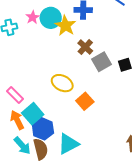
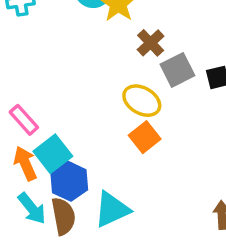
yellow ellipse: (62, 83) -> (142, 101), moved

